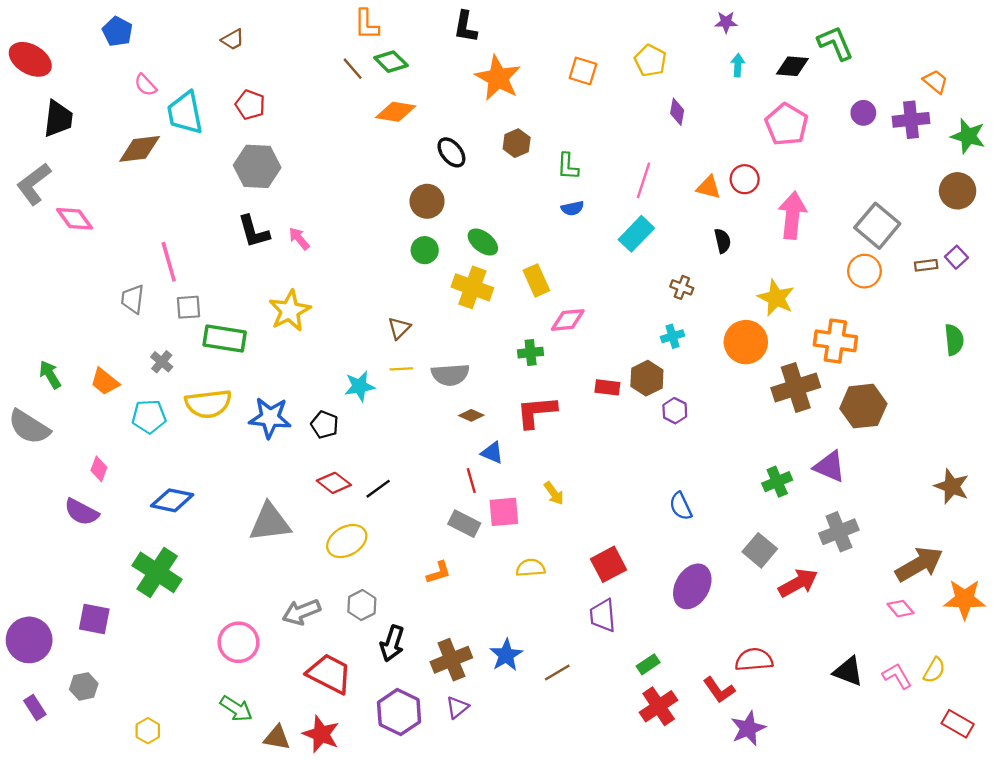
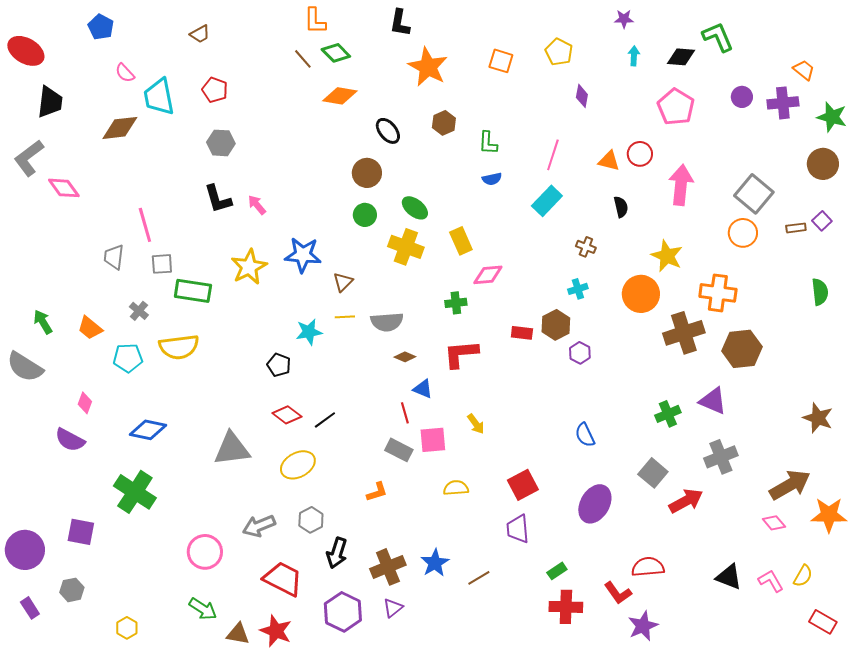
gray hexagon: (257, 166) -> (221, 143), size x0.7
blue star: (270, 418) -> (303, 255), moved
red cross: (659, 706) -> (566, 607), turned 36

